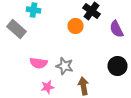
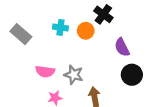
cyan cross: (34, 10) -> (60, 27), moved
purple semicircle: (116, 29) -> (122, 47), moved

